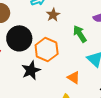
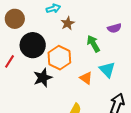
orange triangle: (74, 78) -> (86, 78), moved

